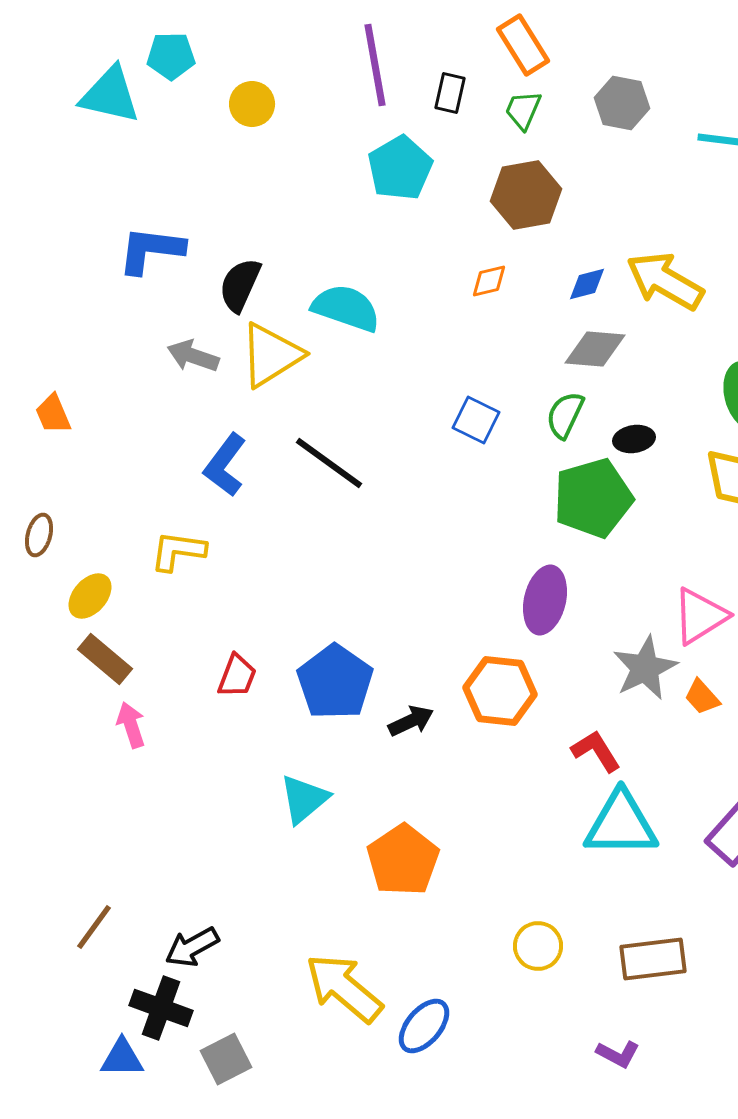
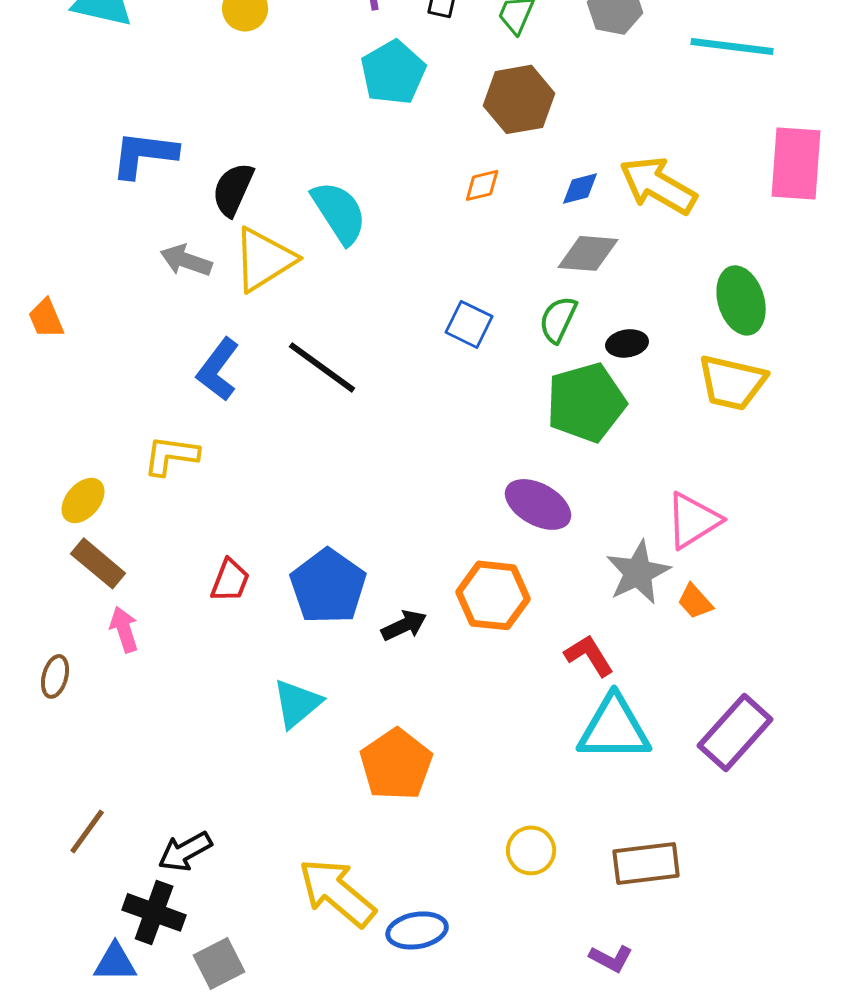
cyan semicircle: (346, 308) -> (339, 212), turned 38
brown ellipse: (39, 535) -> (55, 676), moved
purple ellipse: (545, 600) -> (538, 504), turned -74
blue ellipse: (424, 1026) -> (417, 930), turned 40

